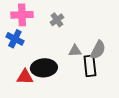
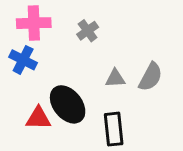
black rectangle: (90, 66) -> (114, 129), moved
black ellipse: (44, 68) -> (68, 104), turned 55

